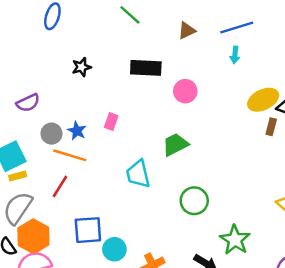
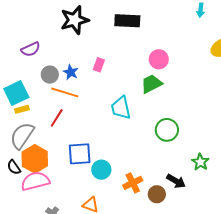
black star: (82, 67) -> (75, 20), size x1.8
pink circle: (185, 91) -> (159, 59), moved
green star: (235, 240) -> (200, 162), size x0.7

